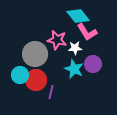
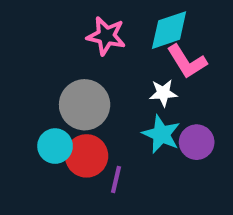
cyan diamond: (78, 16) -> (169, 30), turned -70
pink star: (57, 40) -> (106, 36), moved
purple circle: (93, 64) -> (197, 142), moved

